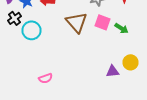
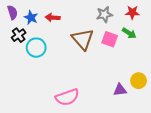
green arrow: (122, 28) -> (129, 33), moved
pink semicircle: (46, 78) -> (67, 97), moved, size x1.6

